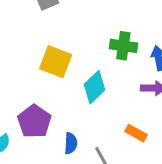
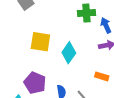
green cross: (123, 46) -> (86, 13), moved

